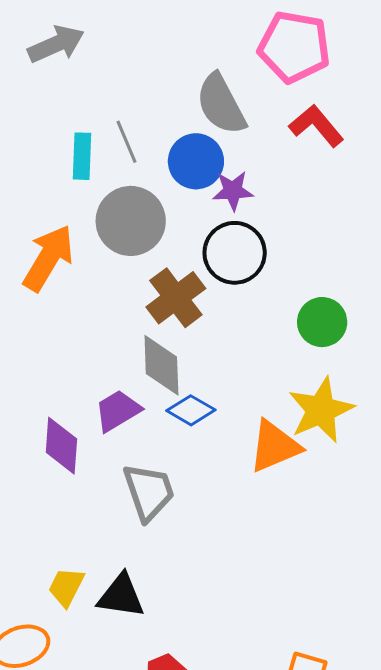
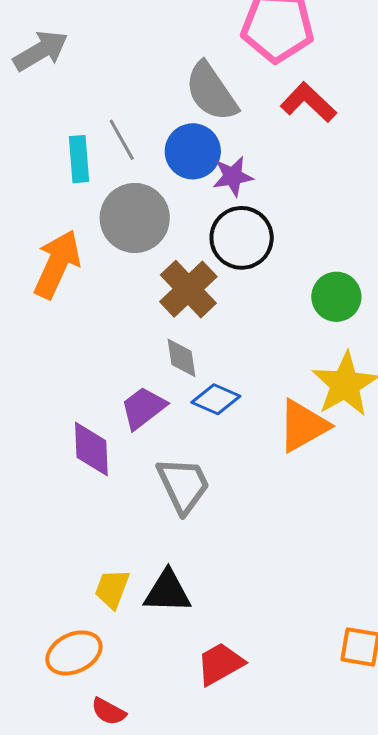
gray diamond: (161, 365) -> (182, 358), size x0.7

